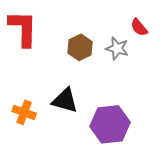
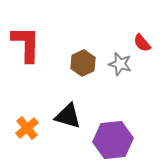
orange cross: (24, 112) -> (27, 128), turned 30

